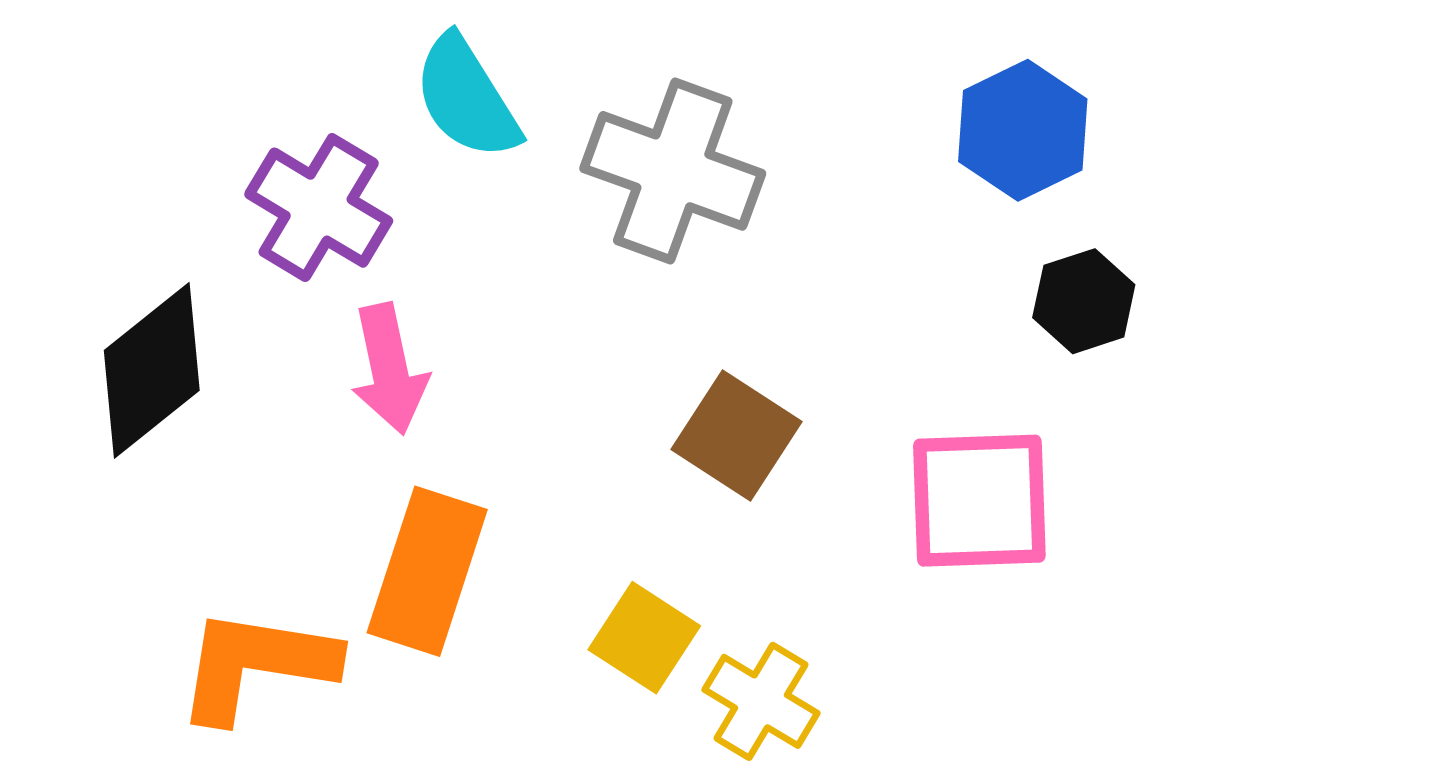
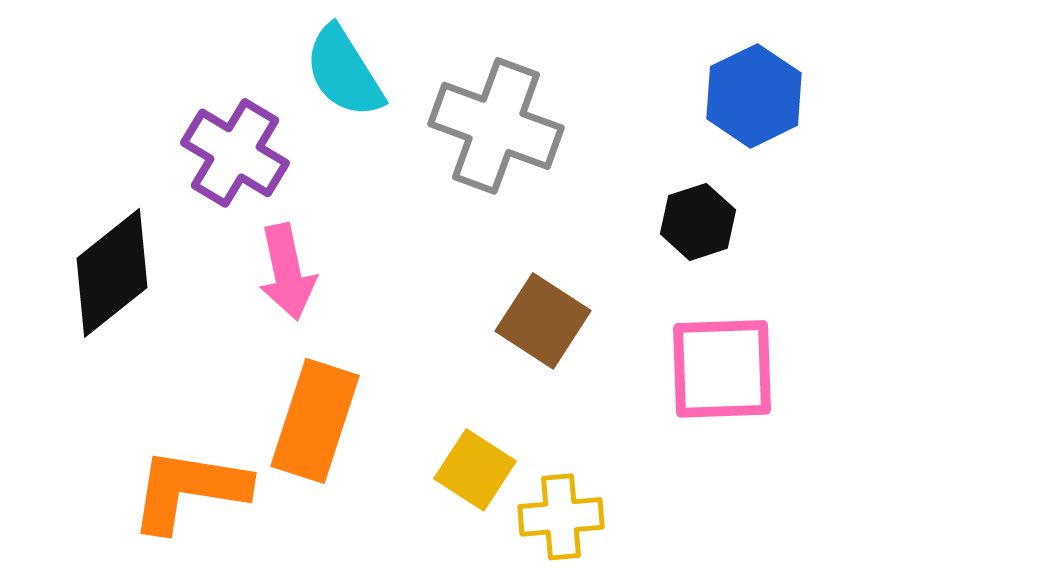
black hexagon: (1084, 301) -> (698, 222), moved
yellow cross: (761, 701) -> (561, 517), turned -36

